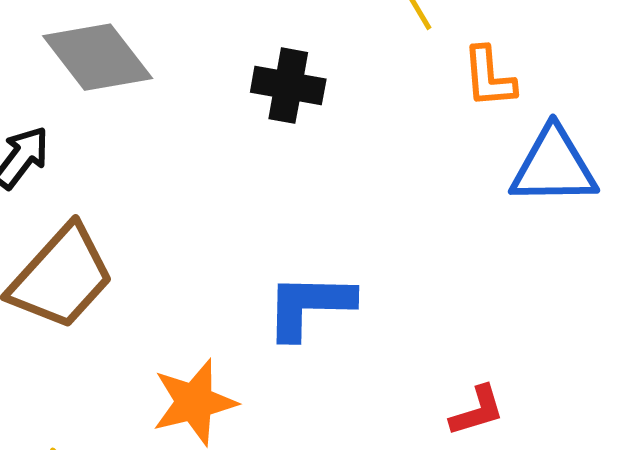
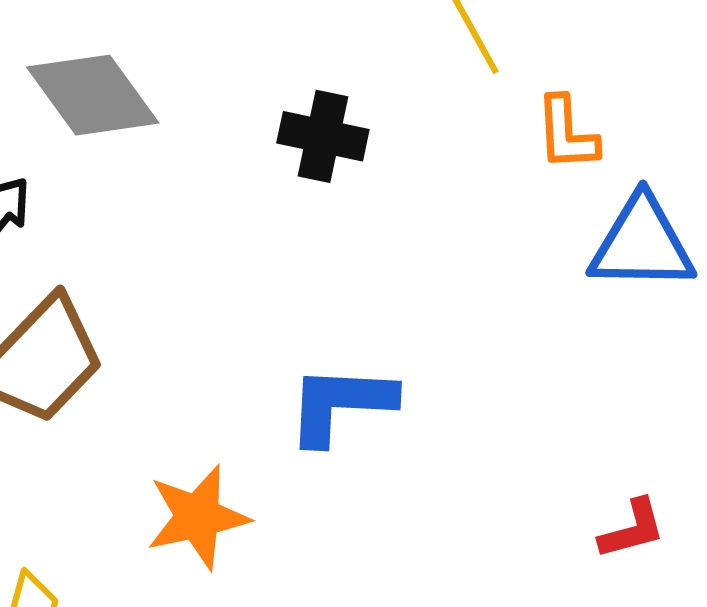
red L-shape: (477, 411) -> (632, 529), moved

